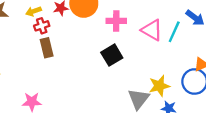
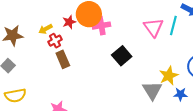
pink cross: (116, 21) -> (101, 26), moved
pink triangle: (152, 30) -> (153, 27), turned 35

